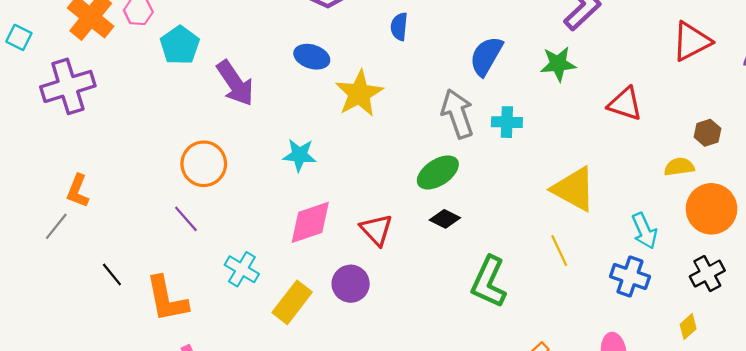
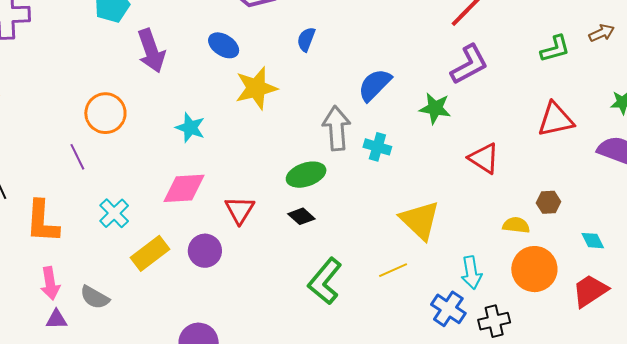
yellow line: (559, 251) -> (393, 270), turned 76
black cross: (707, 274) -> (494, 321), moved

